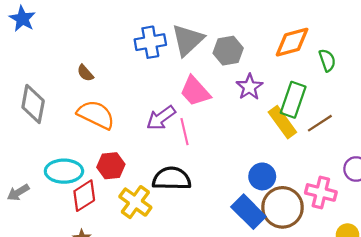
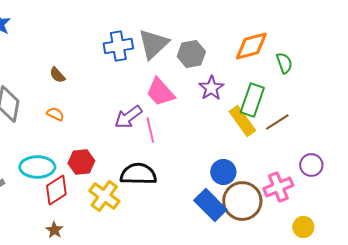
orange semicircle: (96, 115) -> (55, 114), moved, size x0.5
pink cross: (321, 192) -> (278, 187), turned -36

